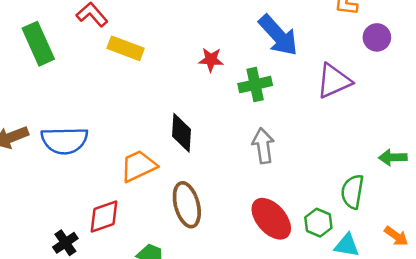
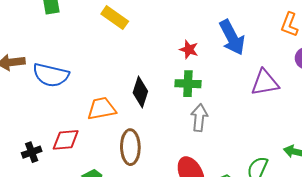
red star: (211, 60) -> (189, 49), moved
green cross: (255, 85) -> (188, 84), moved

